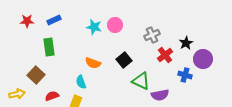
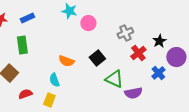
cyan star: (94, 27) -> (69, 11), moved
blue cross: (185, 75) -> (158, 73), turned 32

